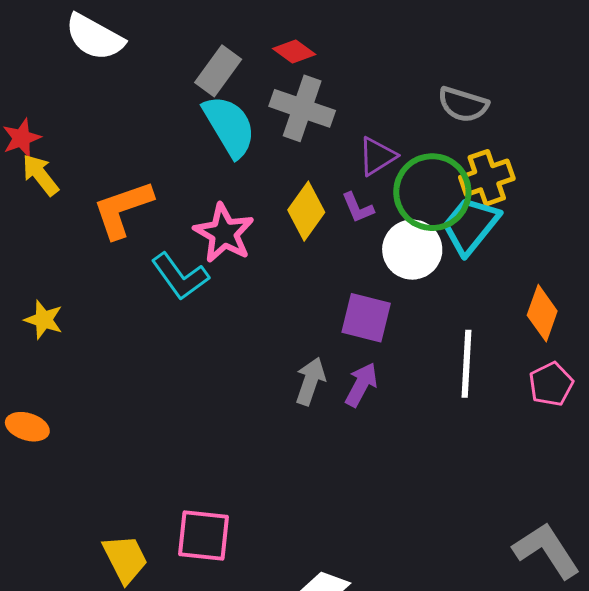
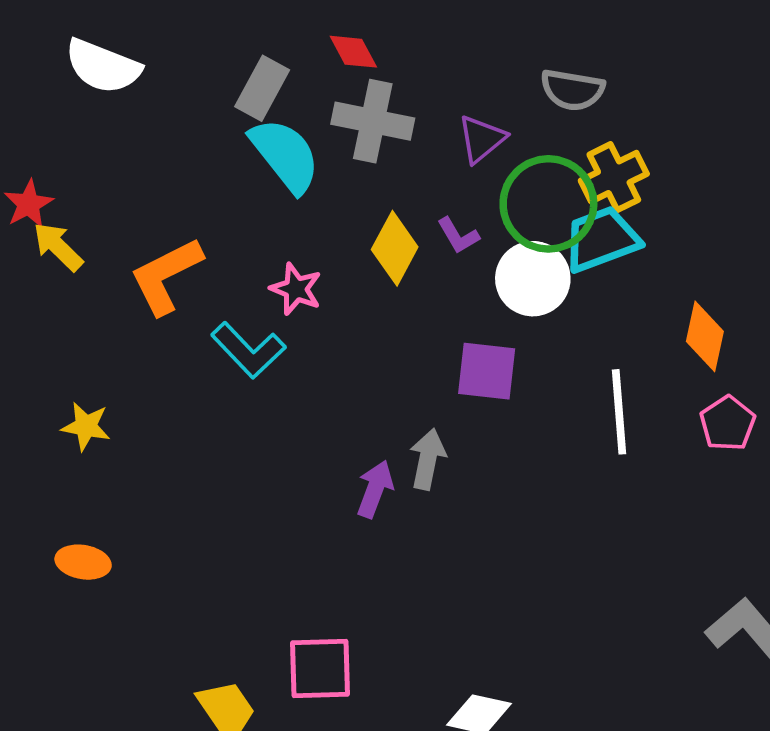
red diamond: (294, 51) -> (353, 52), turned 33
purple triangle: (377, 156) -> (482, 139), moved
cyan trapezoid: (471, 226) -> (601, 239), turned 38
pink star: (224, 233) -> (296, 289), size x0.7
purple arrow: (361, 385) -> (375, 489), moved

